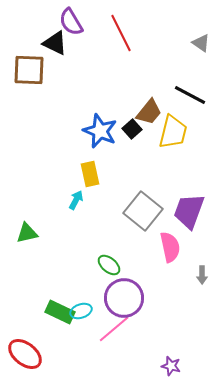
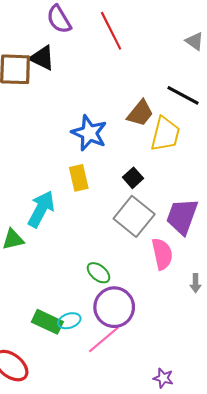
black triangle: (55, 43) -> (42, 58), moved
black square: (132, 129) -> (133, 178), moved
cyan arrow: (76, 200) -> (41, 209), moved, size x1.8

